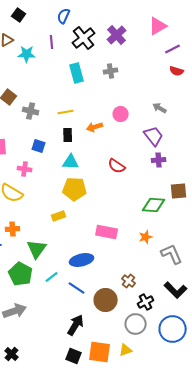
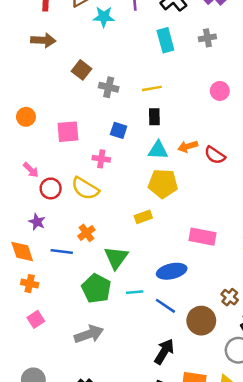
orange arrow: (95, 127) -> (188, 146), moved
orange cross: (13, 229) -> (86, 233), turned -32
cyan line: (52, 277) -> (135, 292), turned 32

